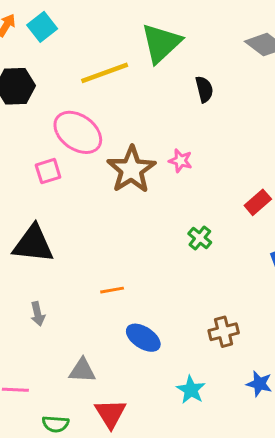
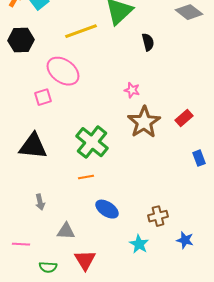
brown star: (131, 170) -> (144, 122), moved
green cross: (200, 238) -> (92, 142), moved, size x2.0
gray arrow: (38, 314) -> (40, 202), moved
brown cross: (224, 332) -> (158, 216), moved

